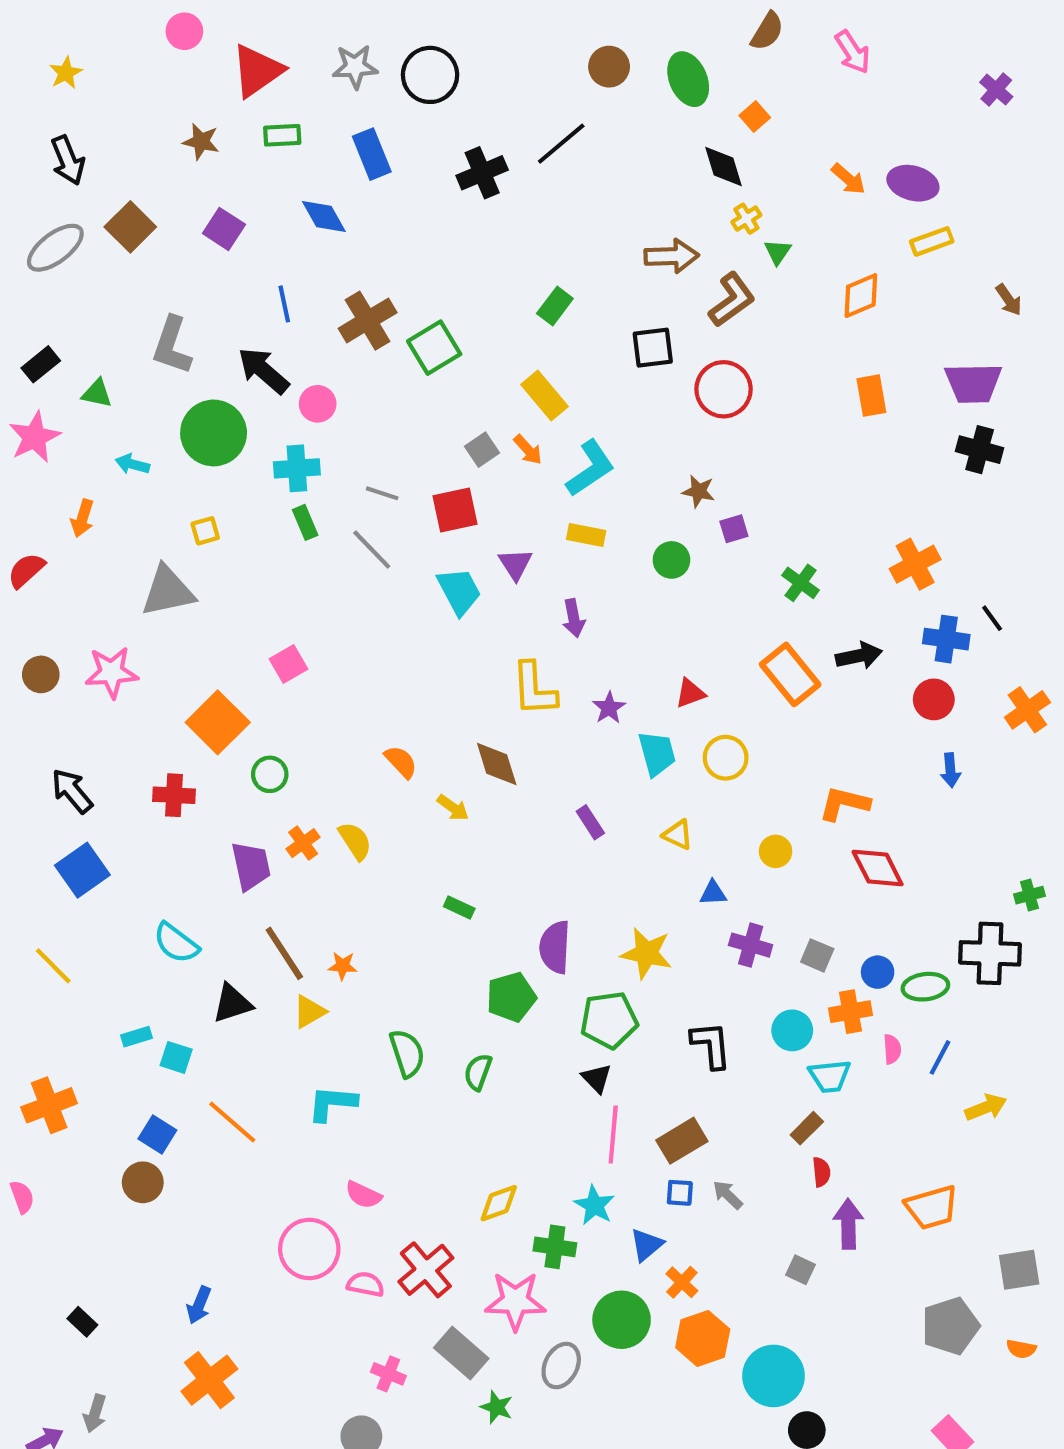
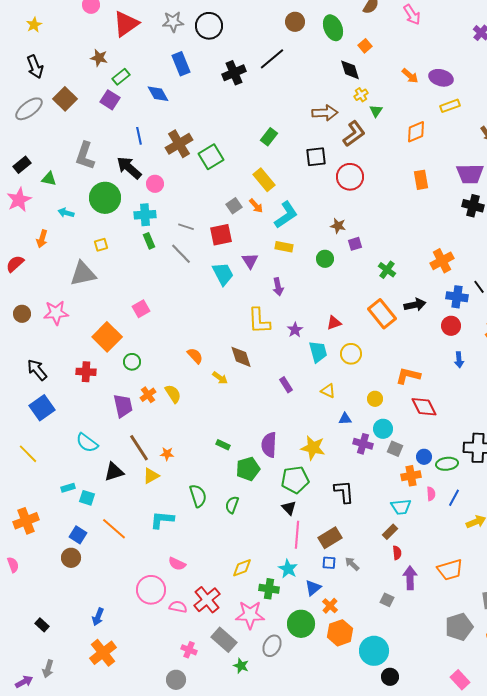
green rectangle: (282, 135) -> (121, 77), moved, turned -36
green rectangle: (459, 908) -> (223, 445), moved
cyan circle: (792, 1030) -> (383, 429), moved

